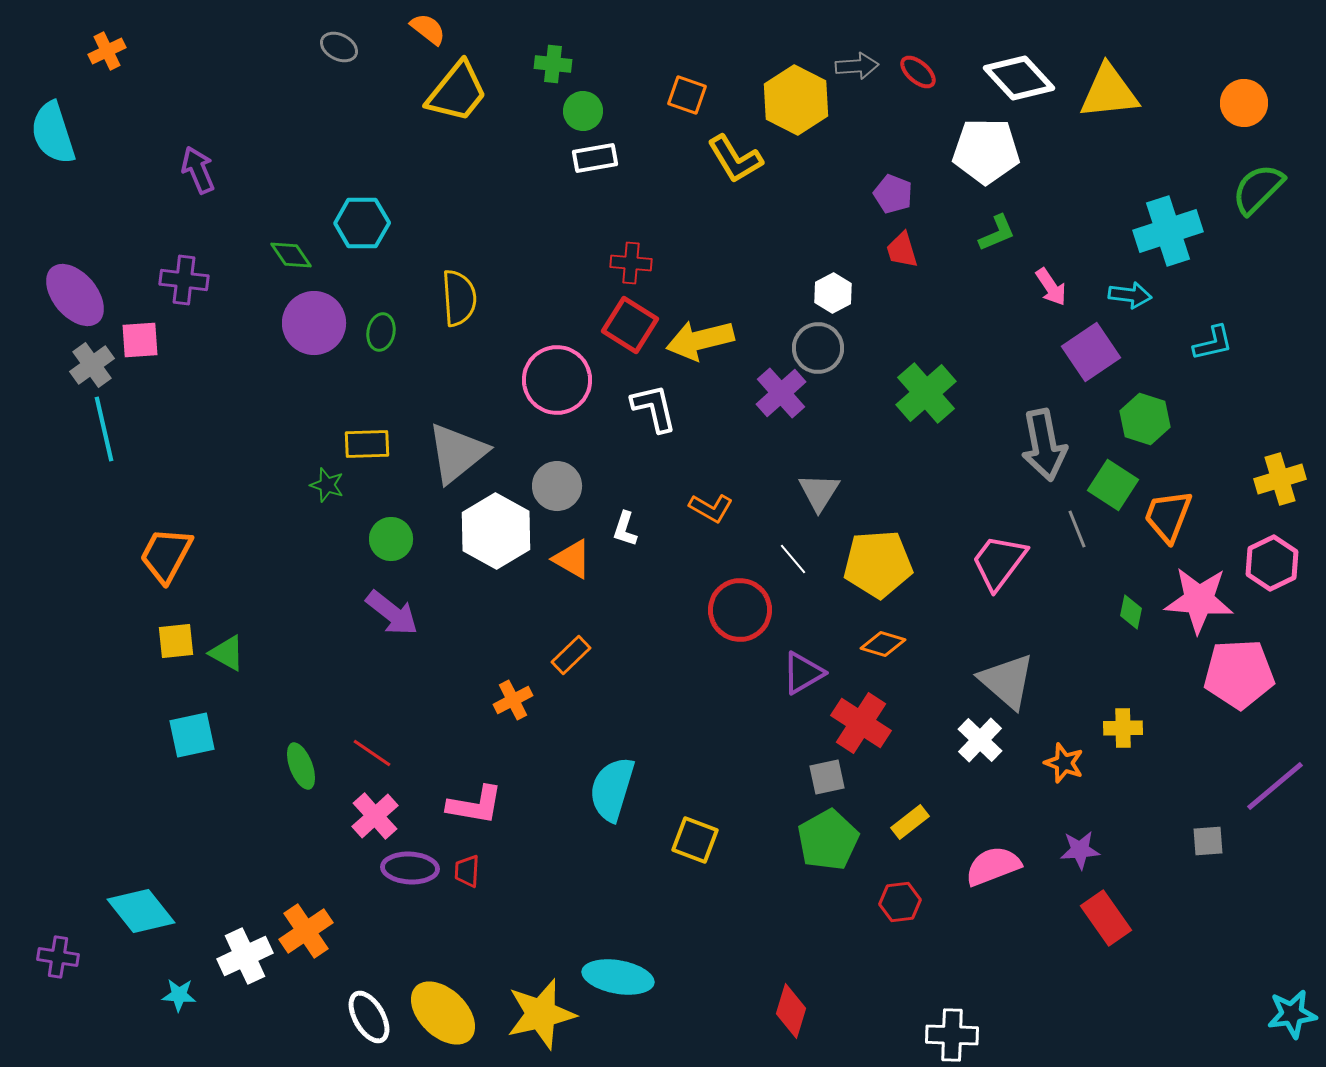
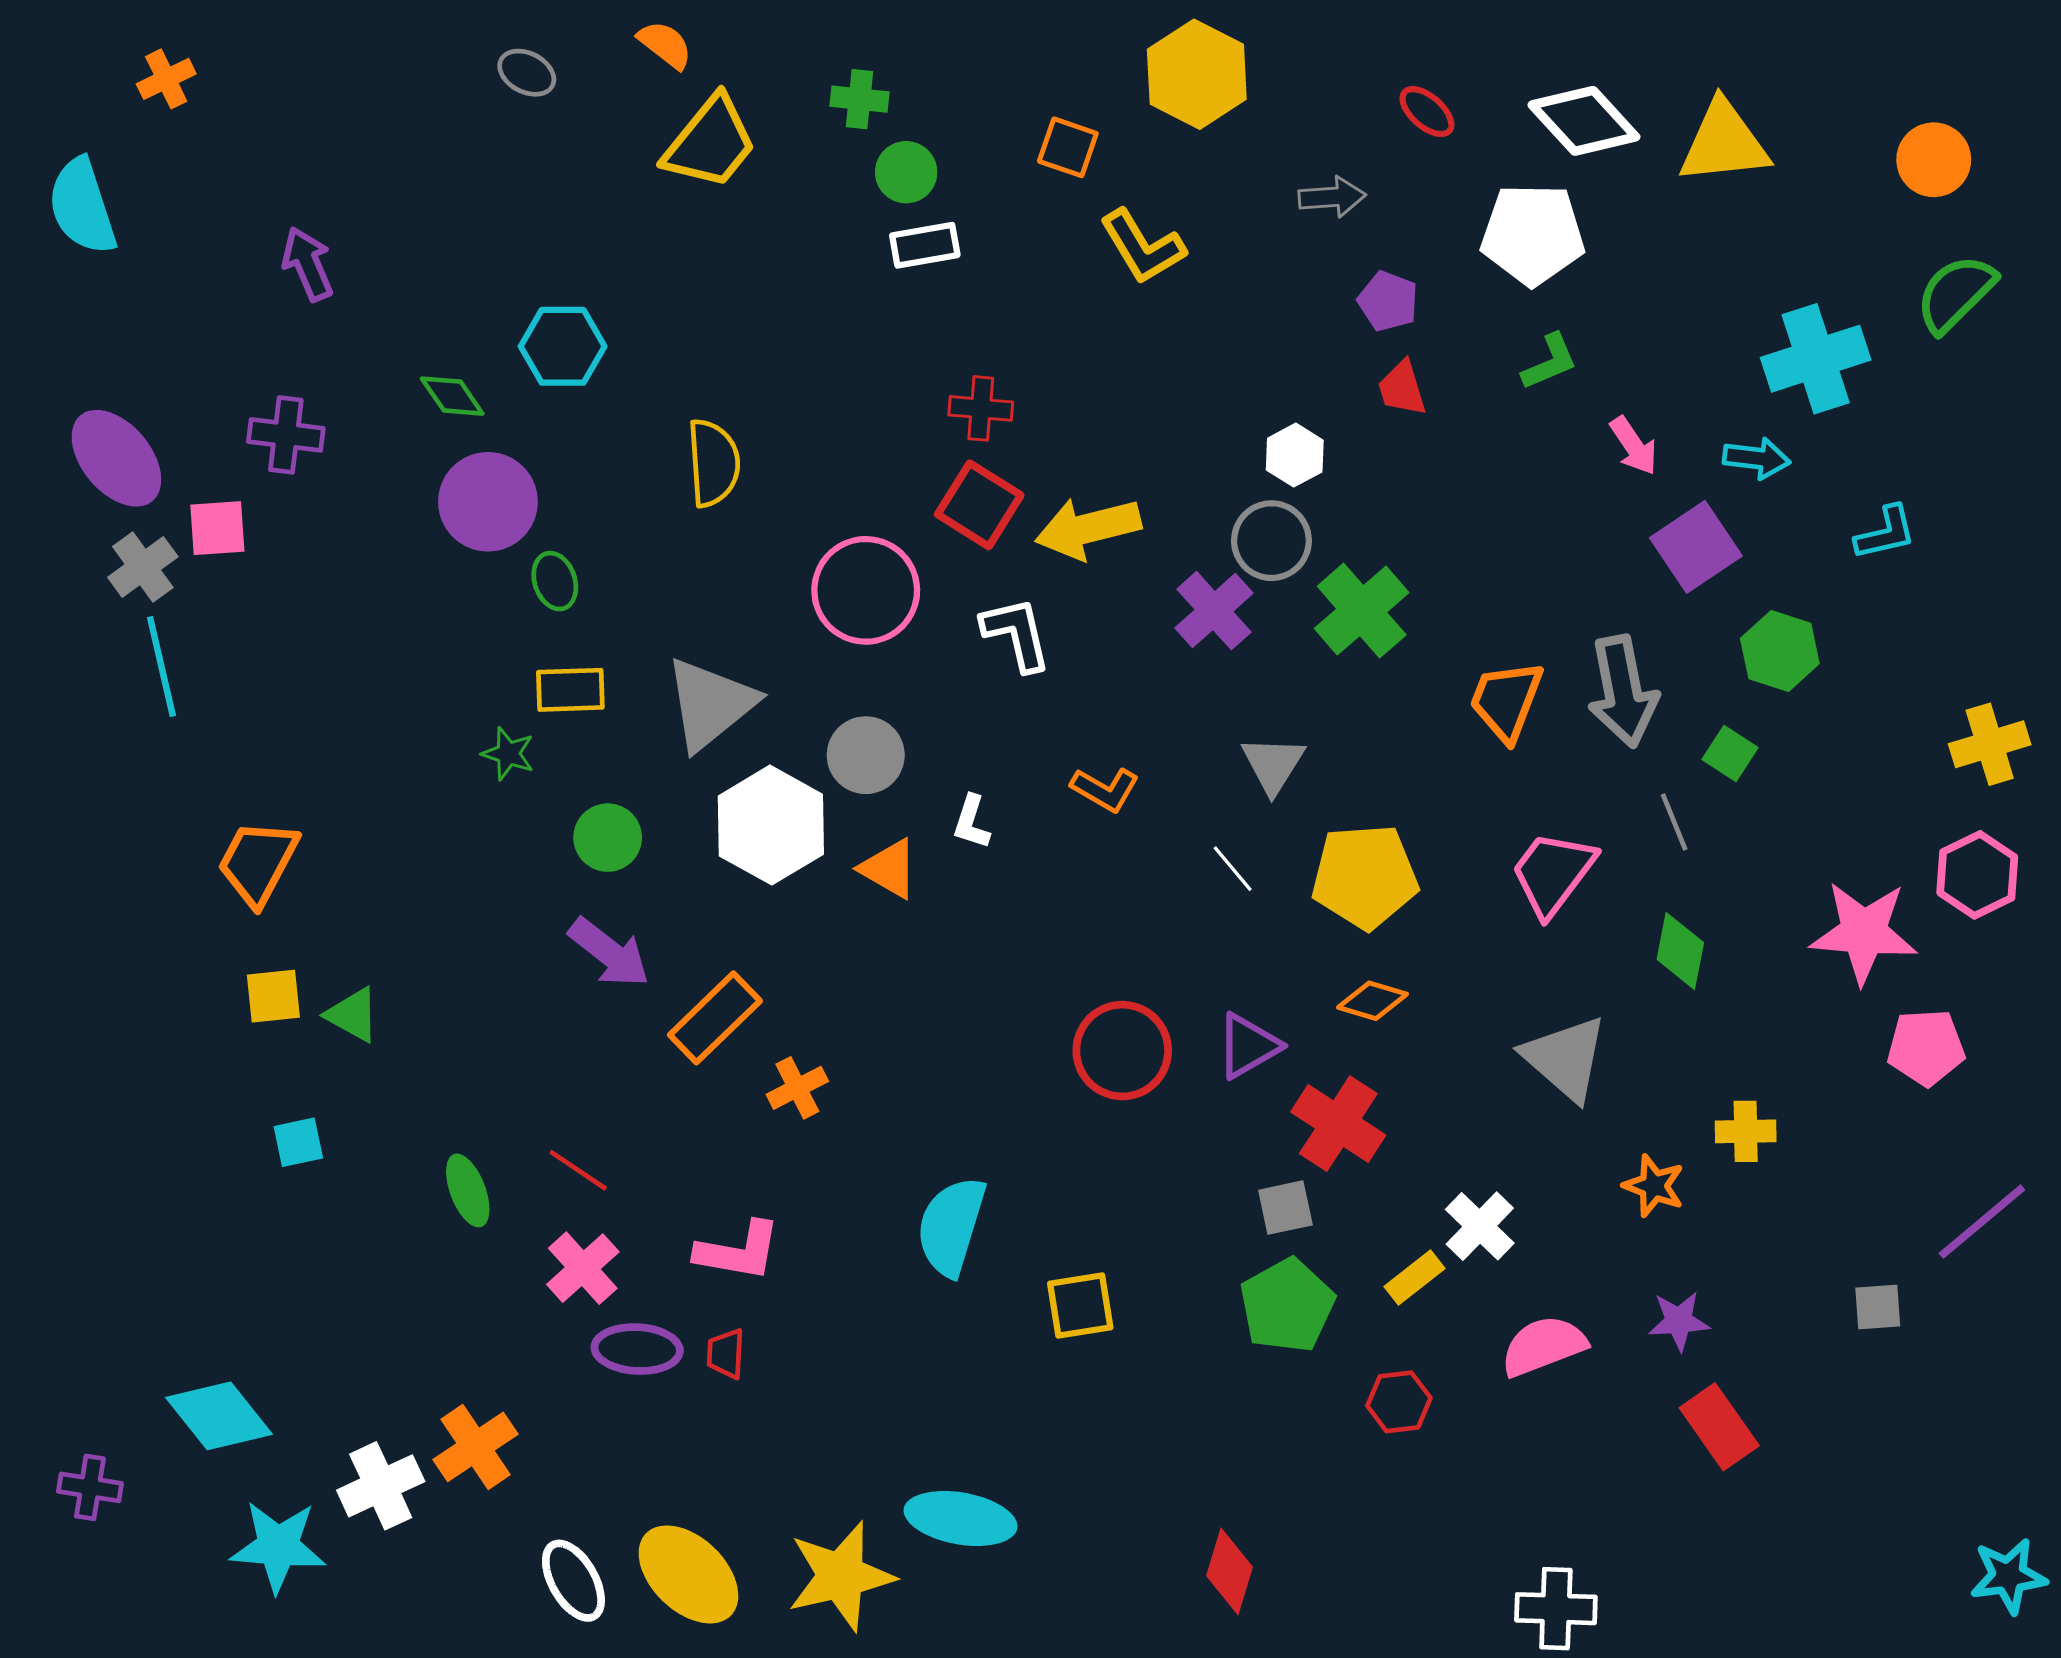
gray arrow: (857, 66) -> (1332, 197), moved
yellow hexagon: (796, 100) -> (1197, 74), moved
green ellipse: (381, 332) -> (555, 581), moved, turned -30
green cross: (926, 393) -> (1362, 611), moved
green square: (1113, 485) -> (1730, 754), size x0.7
orange trapezoid: (1168, 516) -> (1506, 701), moved
red circle: (740, 610) -> (1122, 1051), moved
green diamond: (1131, 612) -> (1680, 951), moved, size x1.4
orange rectangle: (571, 655) -> (715, 1018), moved, size x1.5
pink pentagon: (1239, 674) -> (1926, 1047), size x0.7
cyan square: (192, 735) -> (298, 1142), size x0.7
white cross: (980, 740) -> (1480, 1226), moved
yellow square: (695, 840) -> (1080, 1305), turned -30
cyan star: (179, 995) -> (278, 1546), size x1.8
white cross: (952, 1035) -> (1556, 1609), moved

